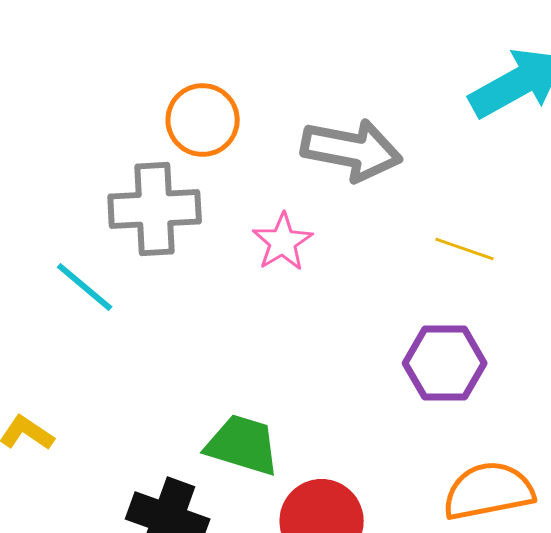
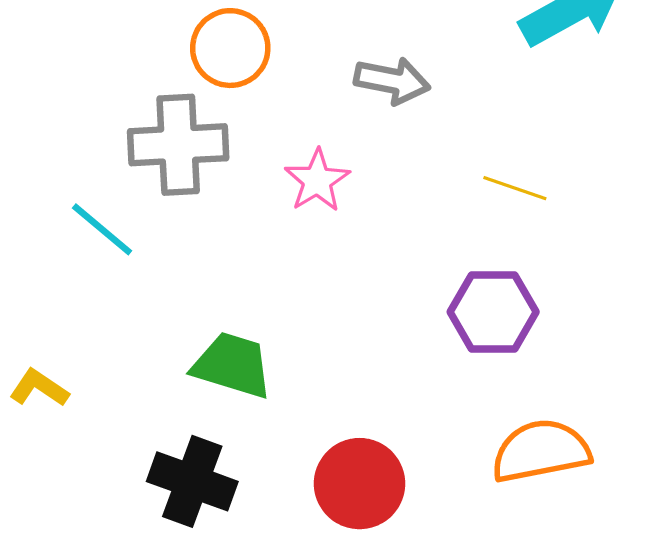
gray arrow: (352, 150) -> (392, 81), size x0.7
green trapezoid: (243, 445) -> (232, 365), moved

